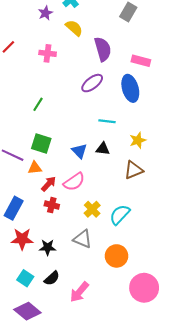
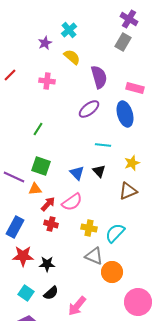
black triangle: (103, 149) -> (99, 171), turned 40
yellow cross: (92, 209) -> (89, 228), turned -35
gray triangle: (83, 239) -> (94, 256), moved

